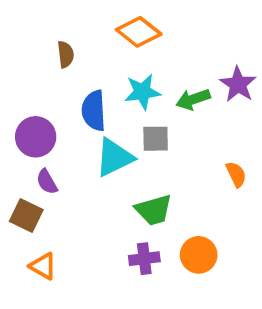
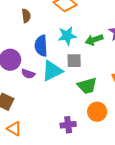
purple semicircle: (47, 182) -> (28, 74), moved, turned -40
green trapezoid: (154, 210) -> (87, 86), moved
orange circle: (199, 255) -> (97, 112), moved

